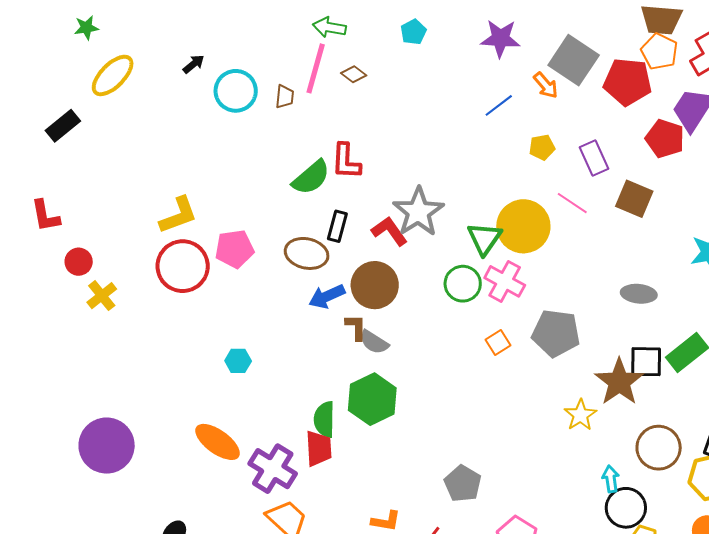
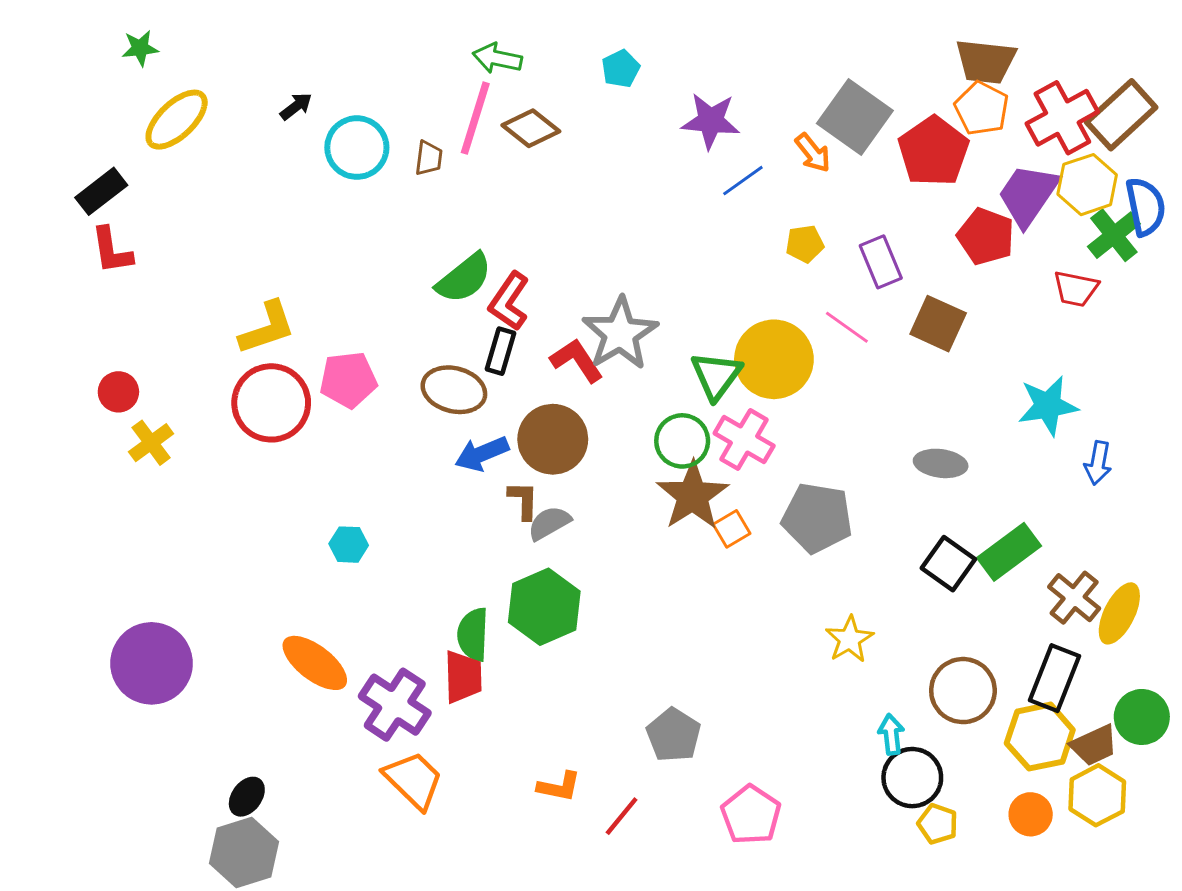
purple star: (500, 38) -> (711, 121), moved
brown diamond: (354, 74) -> (531, 128), size x1.5
red pentagon: (628, 82) -> (933, 151), turned 30
red L-shape: (346, 161) -> (509, 301), moved, turned 30
red L-shape: (45, 216) -> (112, 250), moved
gray semicircle: (374, 342) -> (549, 523), turned 116
black square: (646, 362) -> (948, 564), turned 33
brown star: (619, 382) -> (693, 496), moved

